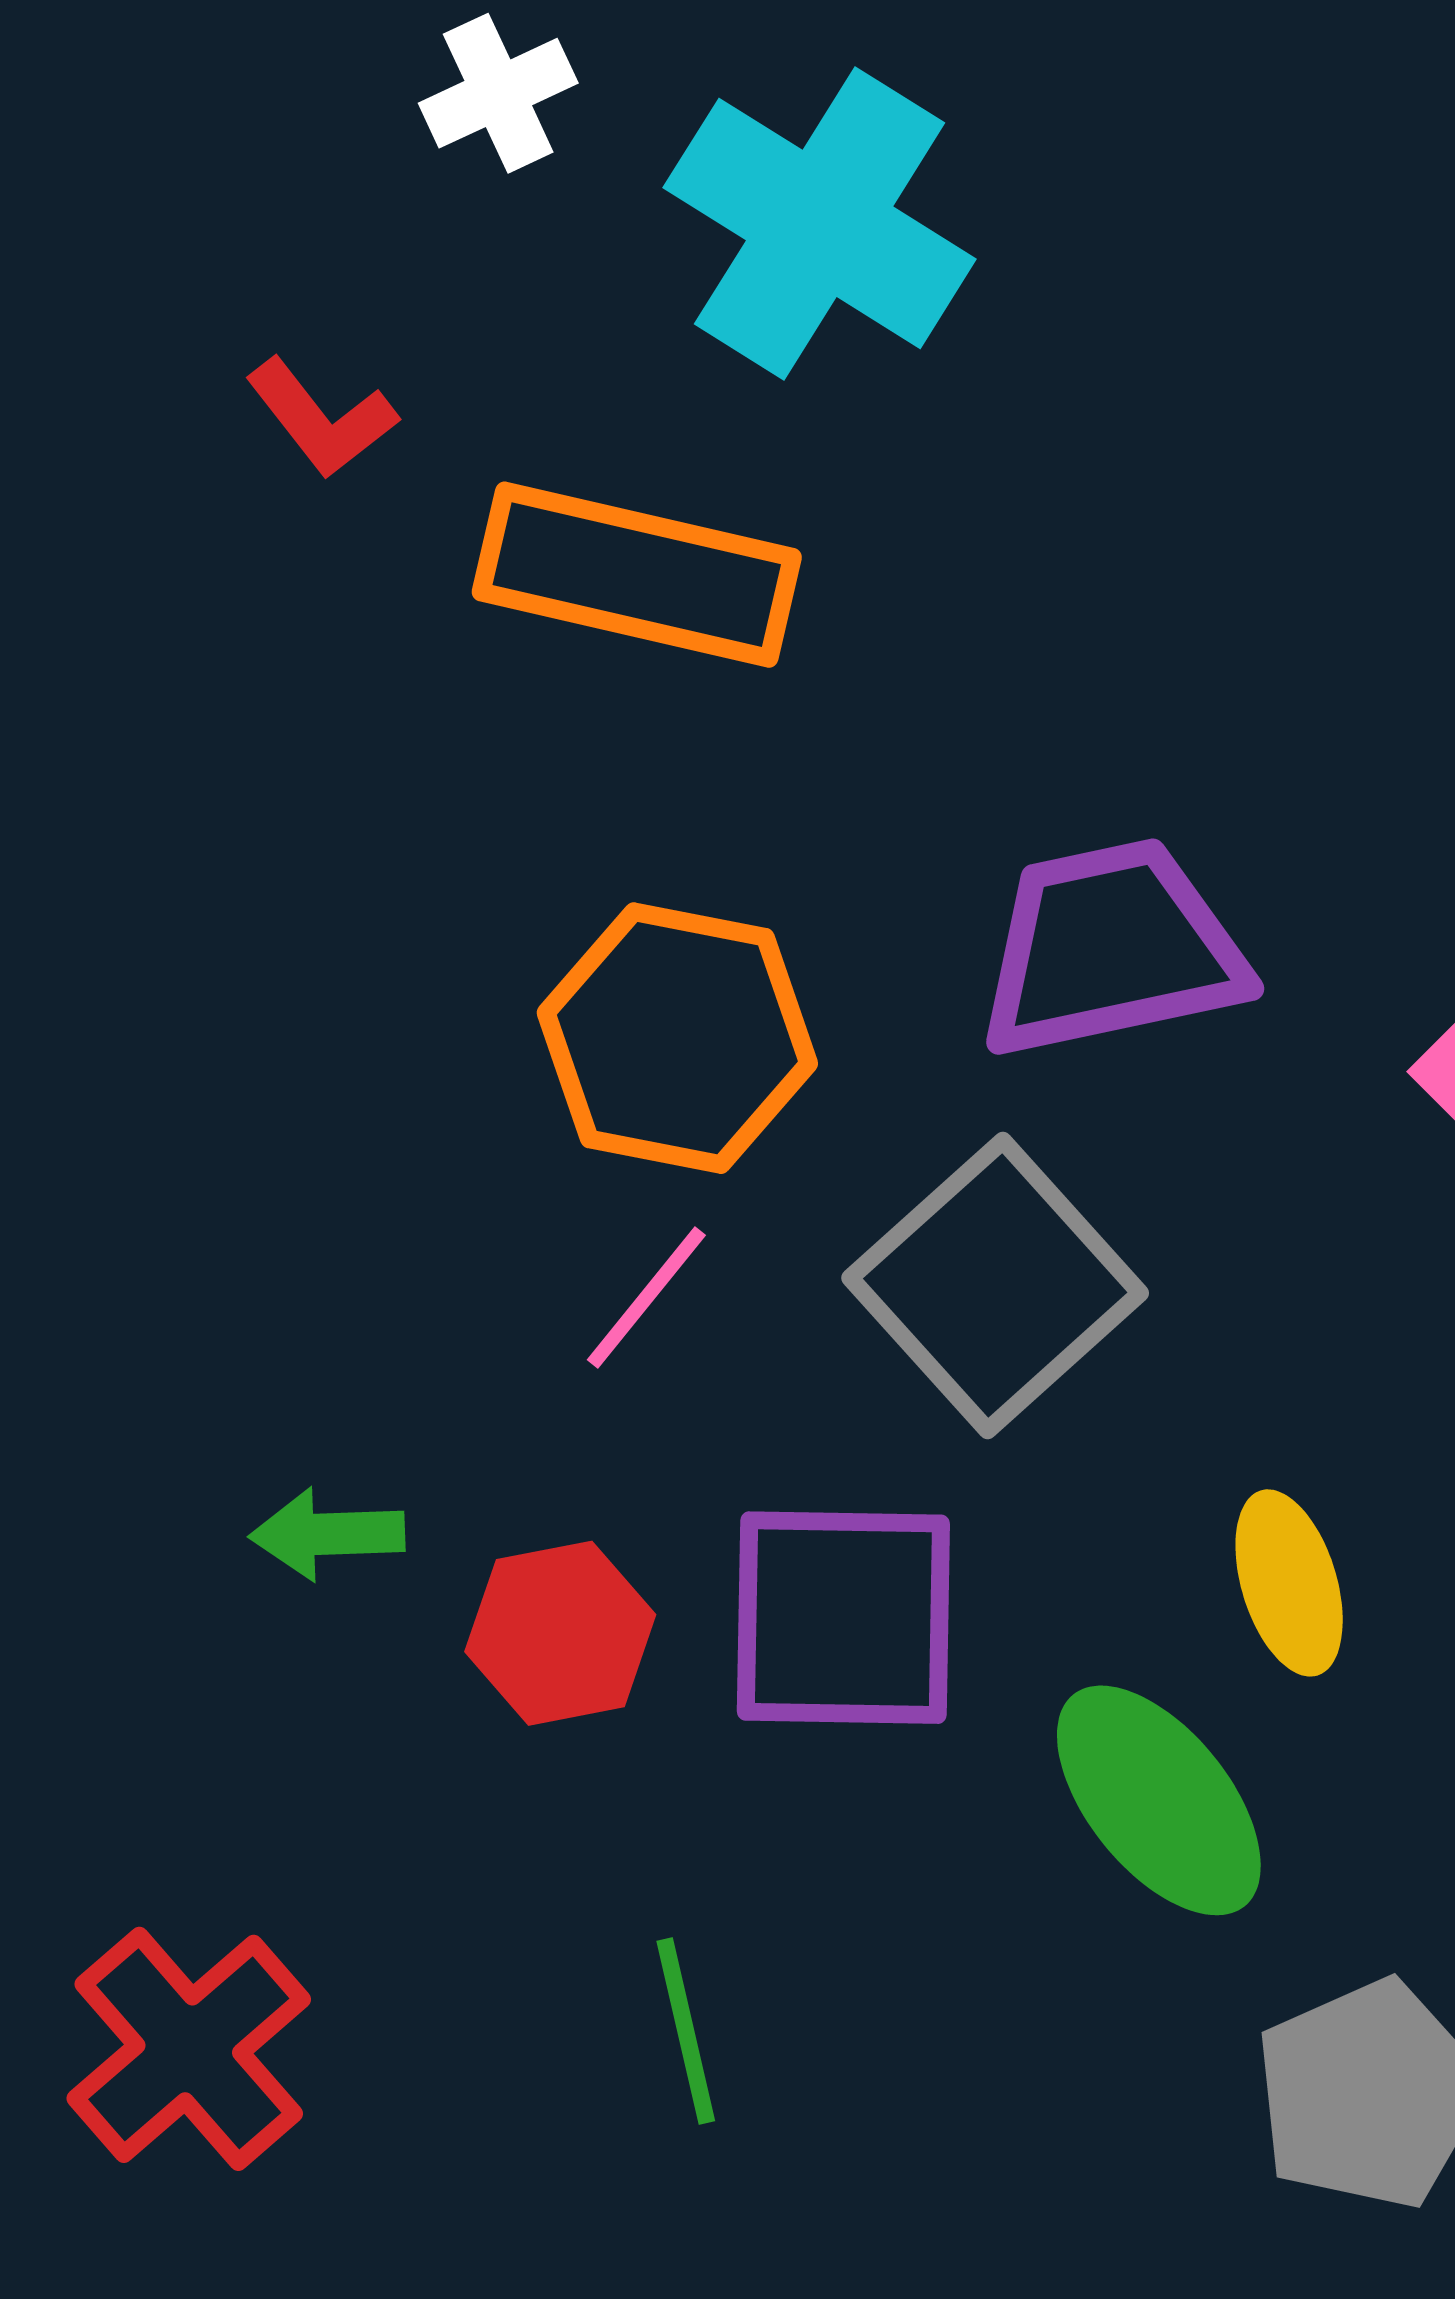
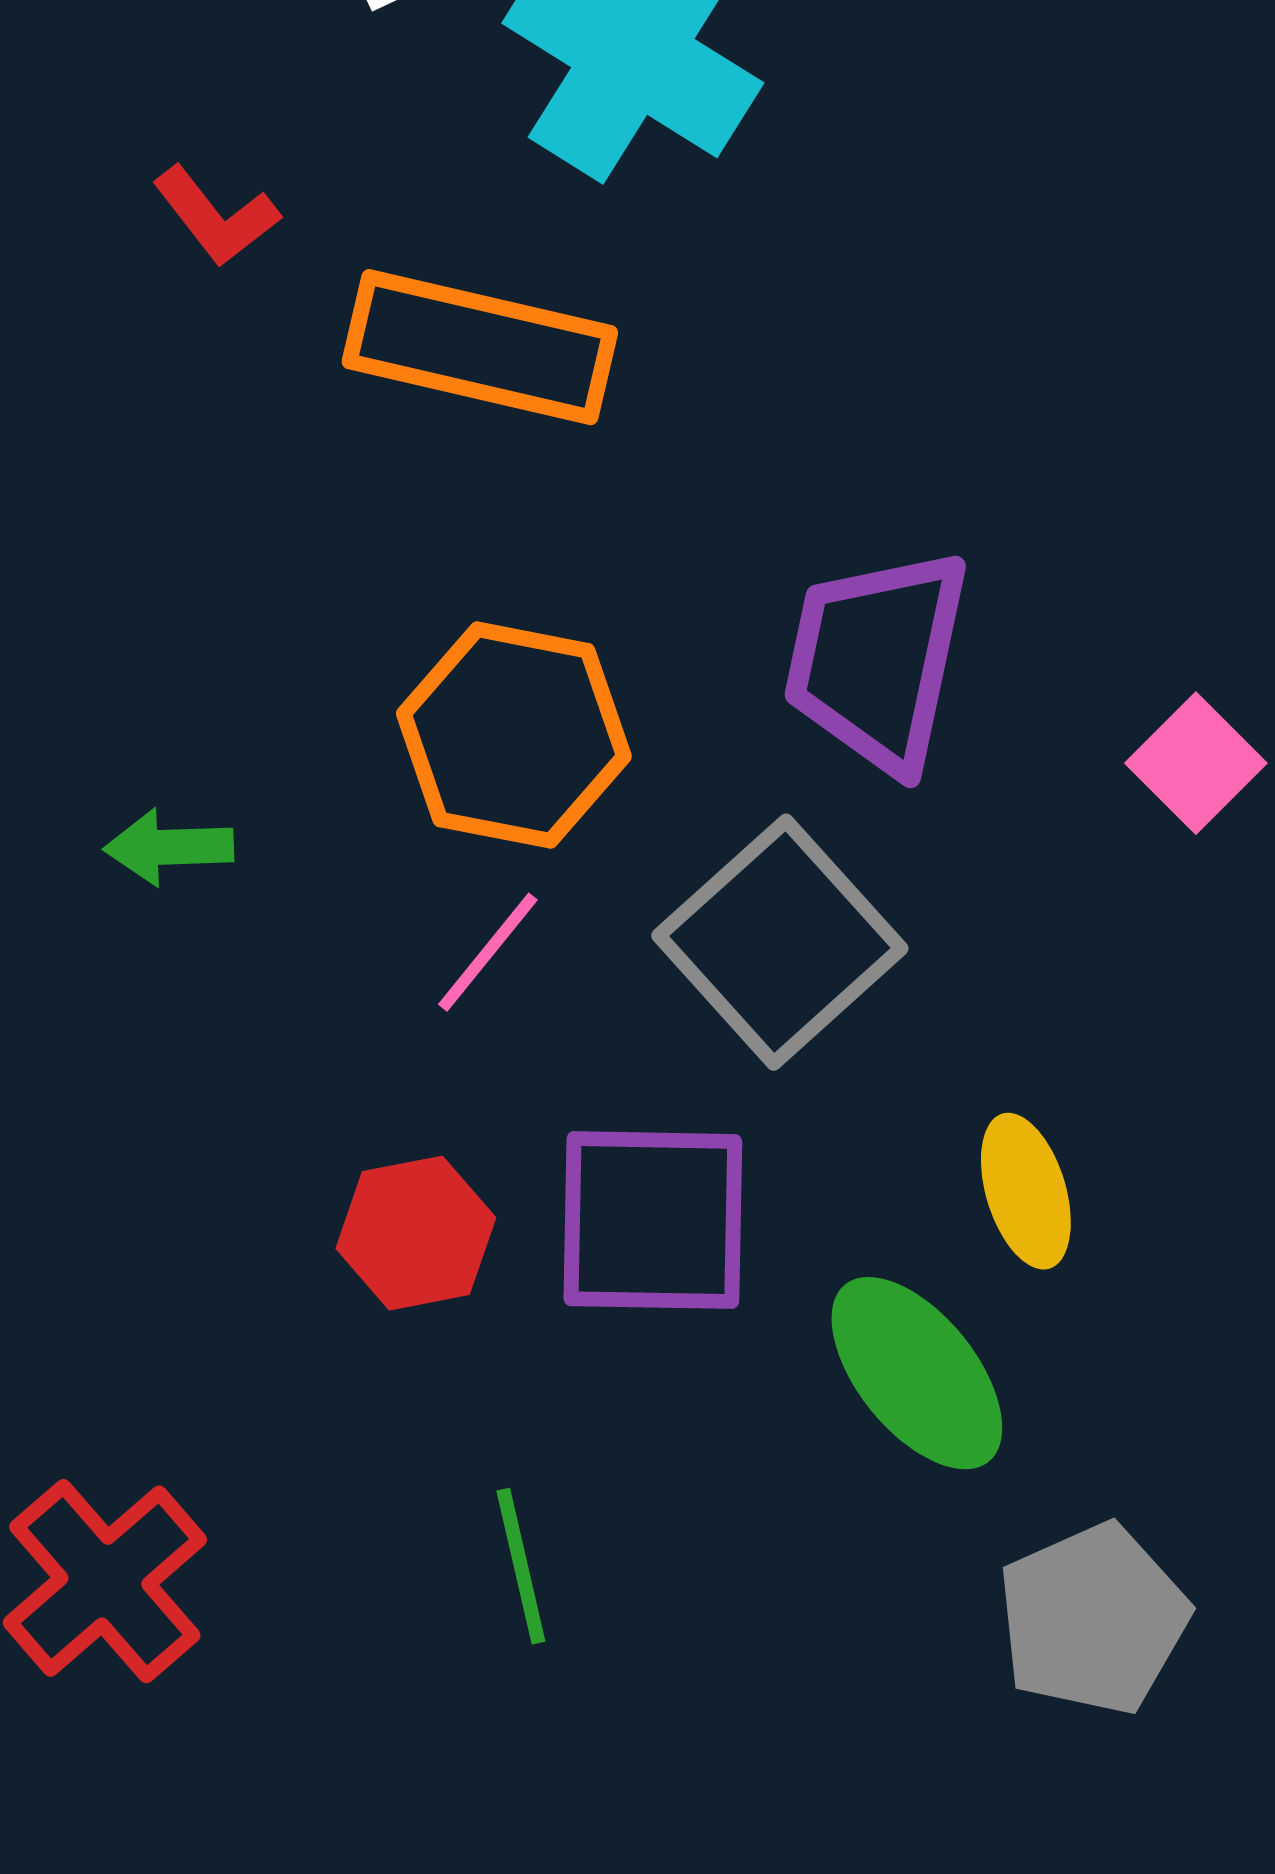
purple trapezoid: (1111, 949) -> (877, 660), turned -66
green arrow: (327, 1534) -> (169, 847), moved

